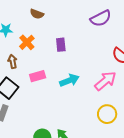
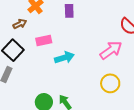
brown arrow: (13, 61) -> (20, 24), turned 72
cyan arrow: (69, 80) -> (64, 58), moved

